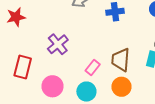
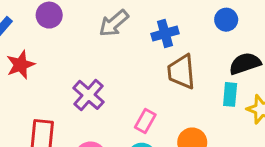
brown trapezoid: (121, 60) -> (181, 72), moved

